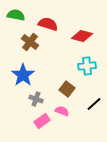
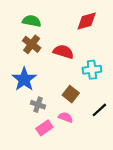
green semicircle: (16, 15) -> (32, 21), moved
red semicircle: (48, 24) -> (63, 52), moved
red diamond: (82, 36) -> (87, 21), moved, turned -30

